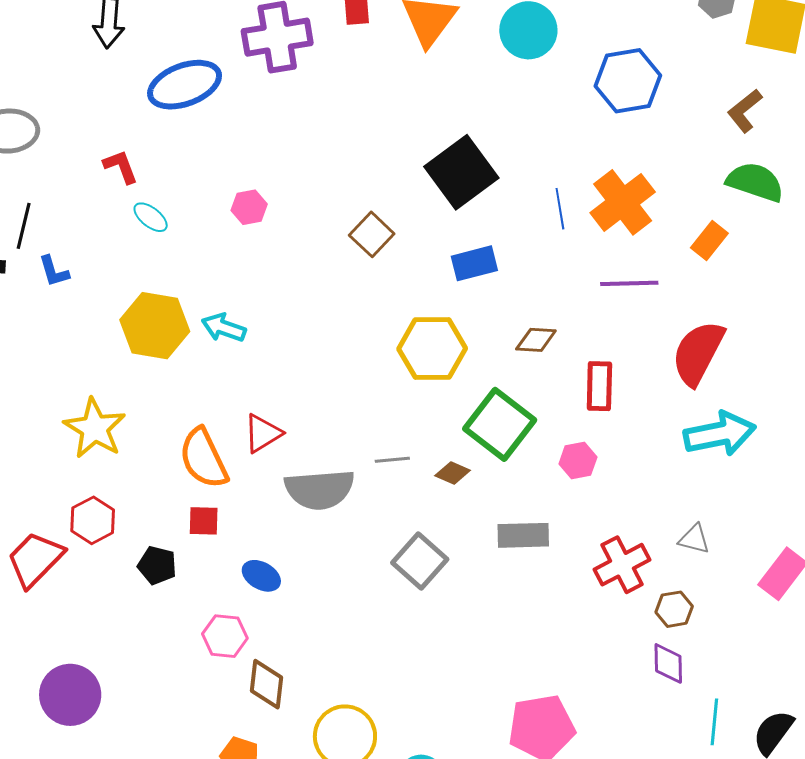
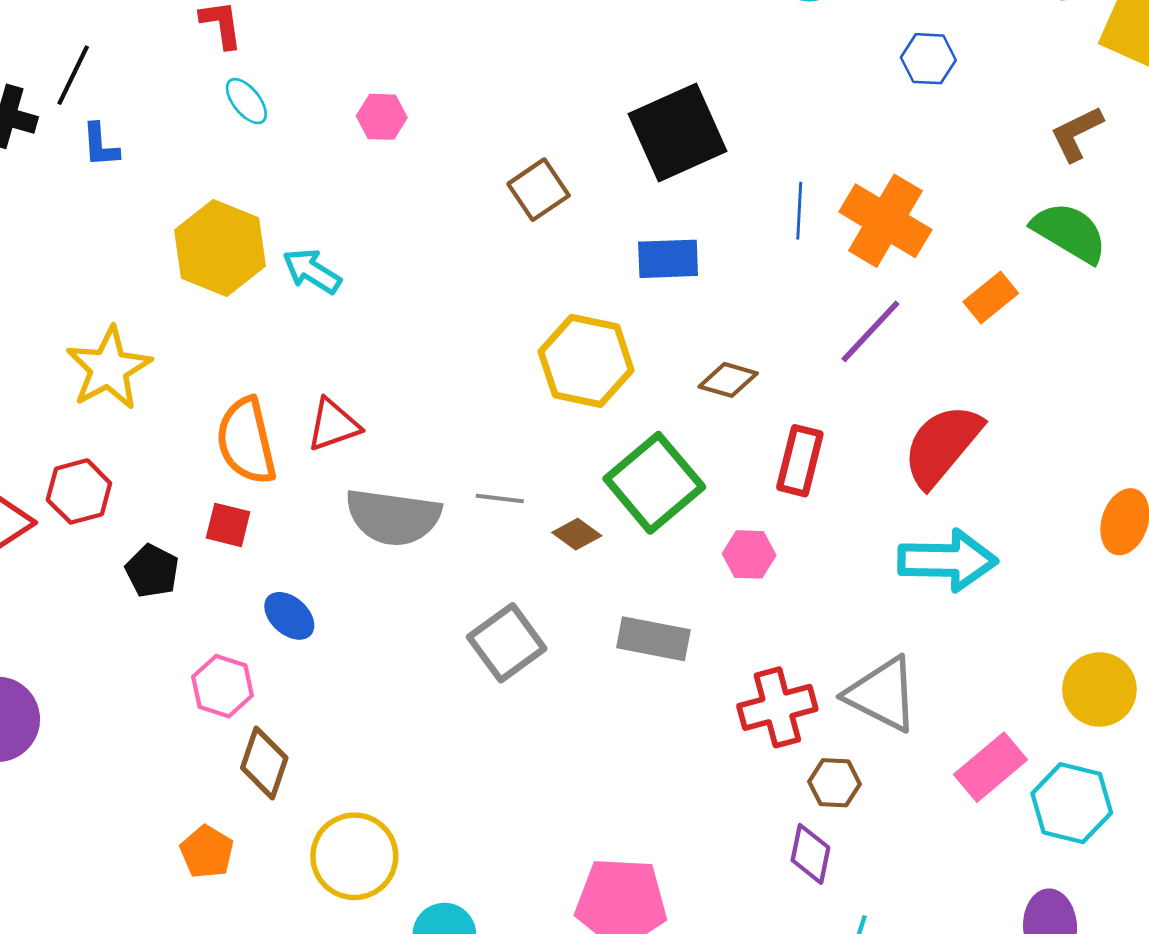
blue hexagon: (628, 81) -> (928, 59), size x0.6
orange cross: (623, 202) -> (885, 221), turned -34
purple line: (629, 283) -> (870, 331), turned -58
gray triangle: (694, 539) -> (882, 694), size x1.8

